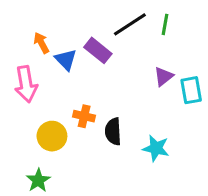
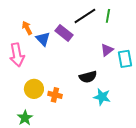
orange cross: (84, 116) -> (55, 95), moved
black semicircle: (113, 131) -> (88, 77), moved, turned -102

